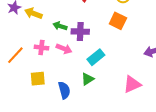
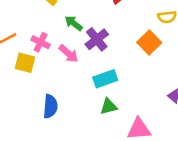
purple cross: (80, 32) -> (97, 39), turned 30
yellow square: (38, 79) -> (25, 63), moved
green triangle: (88, 79) -> (109, 106), moved

